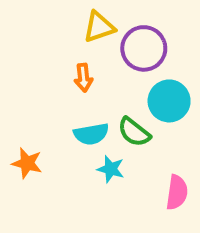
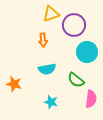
green semicircle: (134, 132) -> (76, 80), moved
cyan star: (111, 169) -> (51, 102), moved

